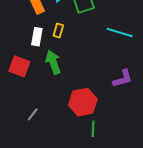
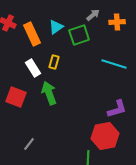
white rectangle: (37, 37) -> (33, 68), turned -42
red hexagon: (83, 102) -> (105, 136), moved

